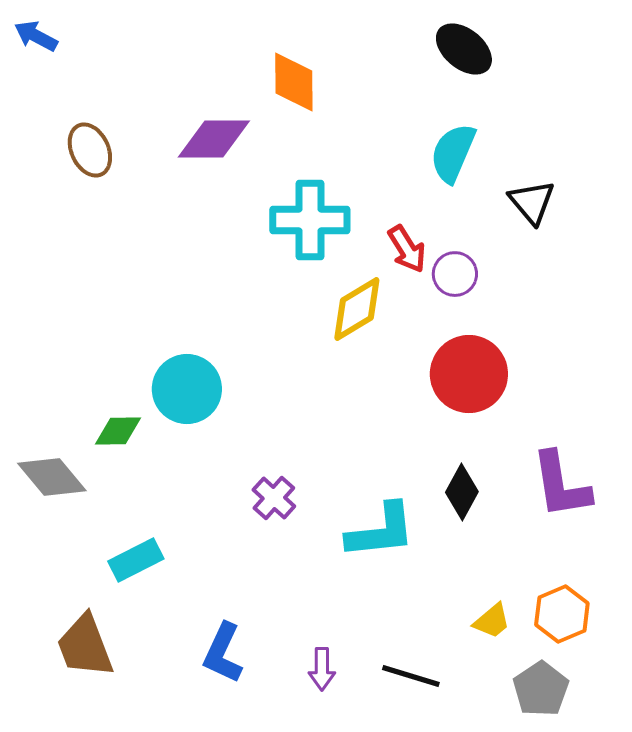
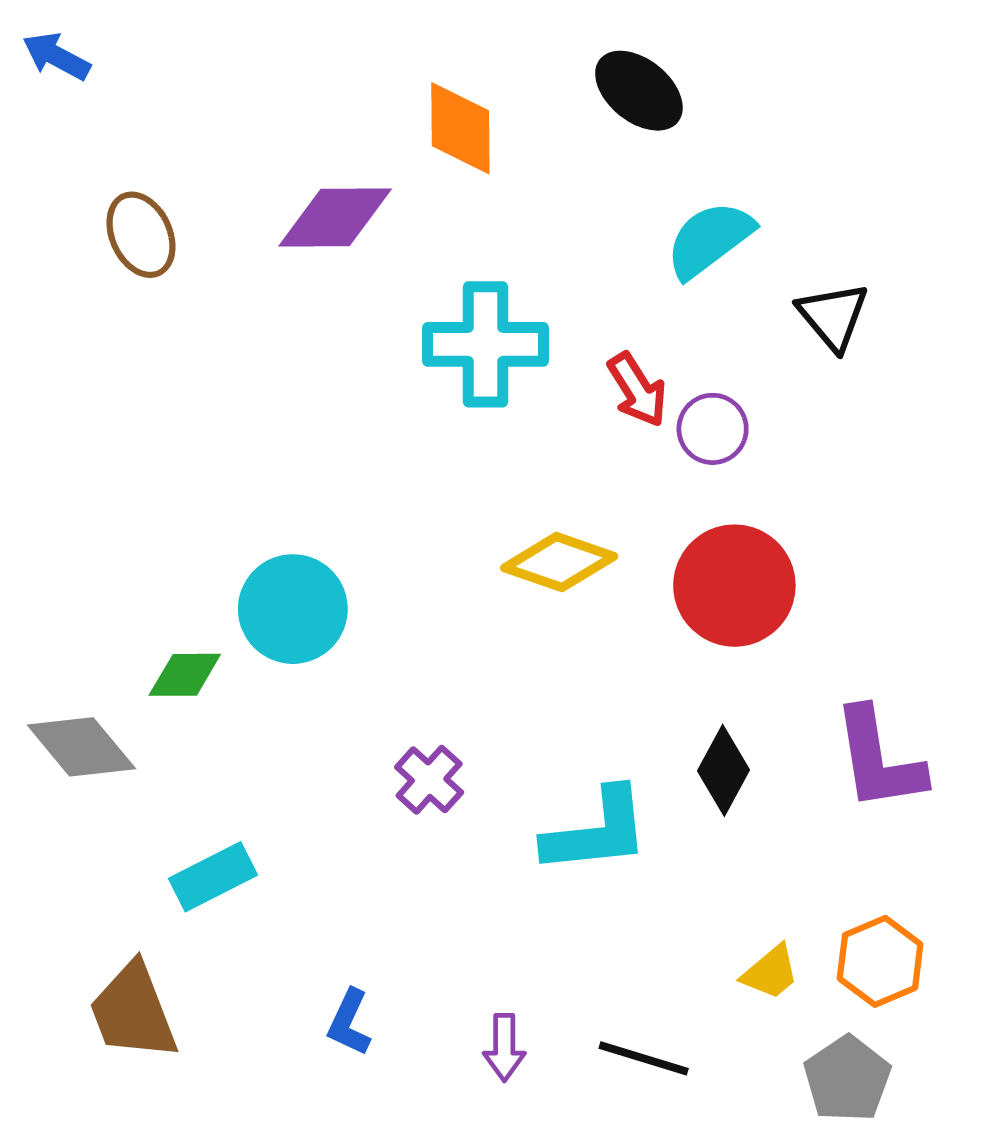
black ellipse: (464, 49) -> (639, 91), moved
cyan semicircle: (453, 153) -> (709, 239), turned 30
yellow diamond: (357, 309) -> (559, 562), moved, turned 50
blue L-shape: (223, 653) -> (349, 1022), size x0.7

